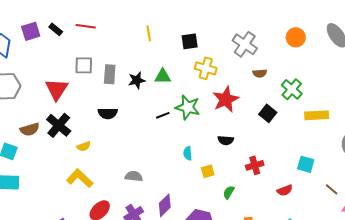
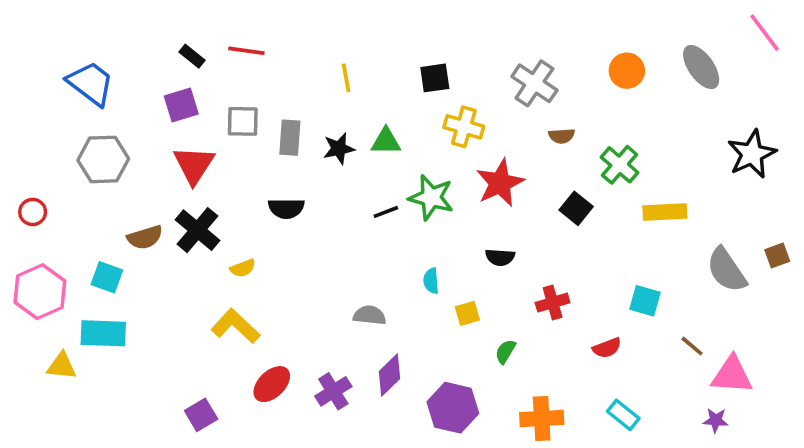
purple square: (31, 31) -> (181, 105), moved
yellow line: (149, 33) -> (346, 78), moved
gray semicircle: (134, 176) -> (370, 315), moved

